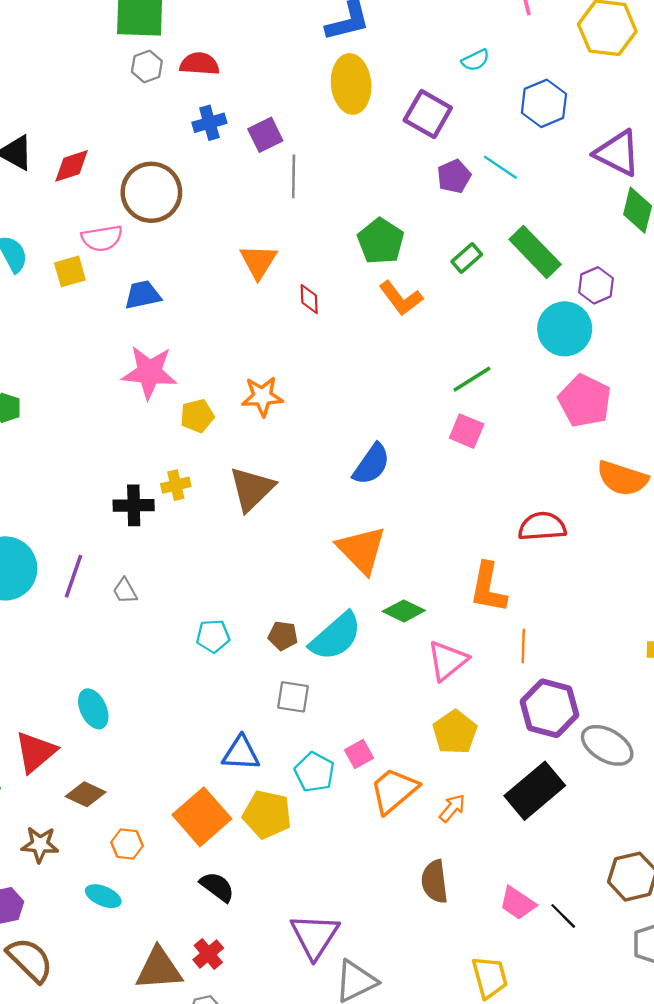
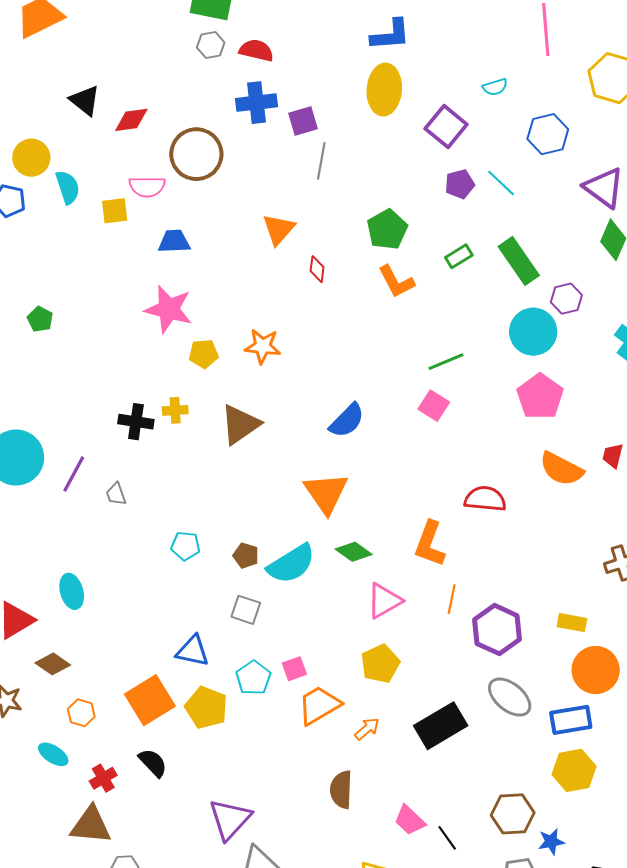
blue cross: (209, 123) -> (256, 103), size x1.4
purple hexagon: (549, 708) -> (497, 630), moved
red cross: (208, 954) -> (103, 778), moved

